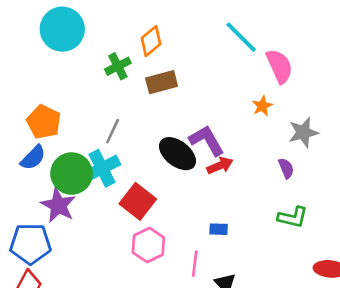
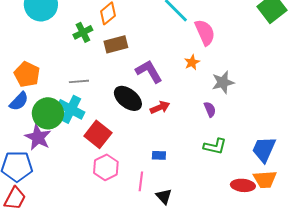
gray line: (113, 131) -> (79, 81), turned 60
purple L-shape: (207, 140) -> (149, 71), moved
cyan cross: (102, 168) -> (71, 109), turned -36

